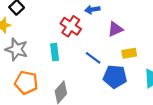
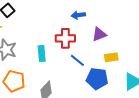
red cross: (71, 26) -> (65, 38), moved, turned -36

